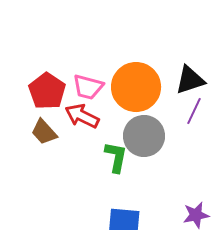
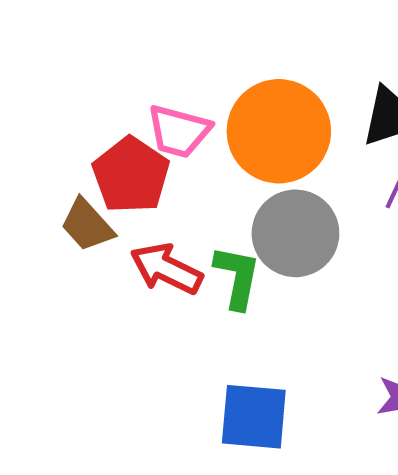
red pentagon: (47, 91) -> (131, 175), moved
red arrow: (82, 116) -> (166, 269), moved

